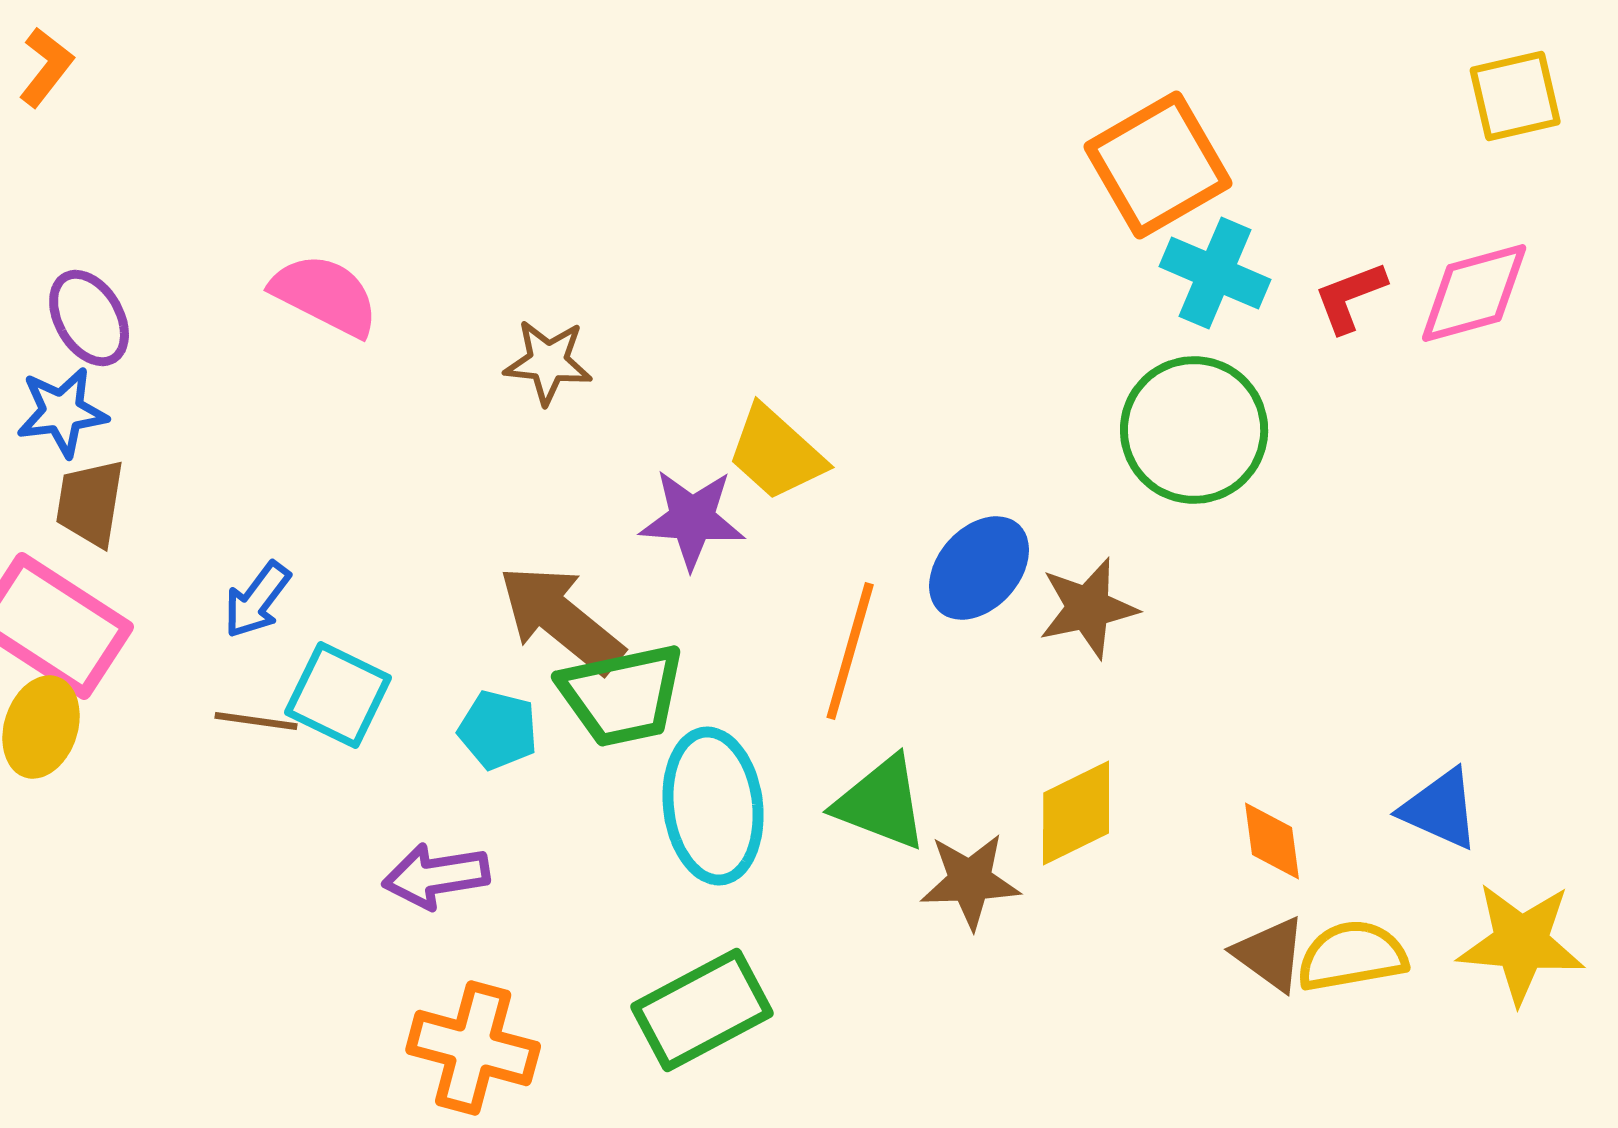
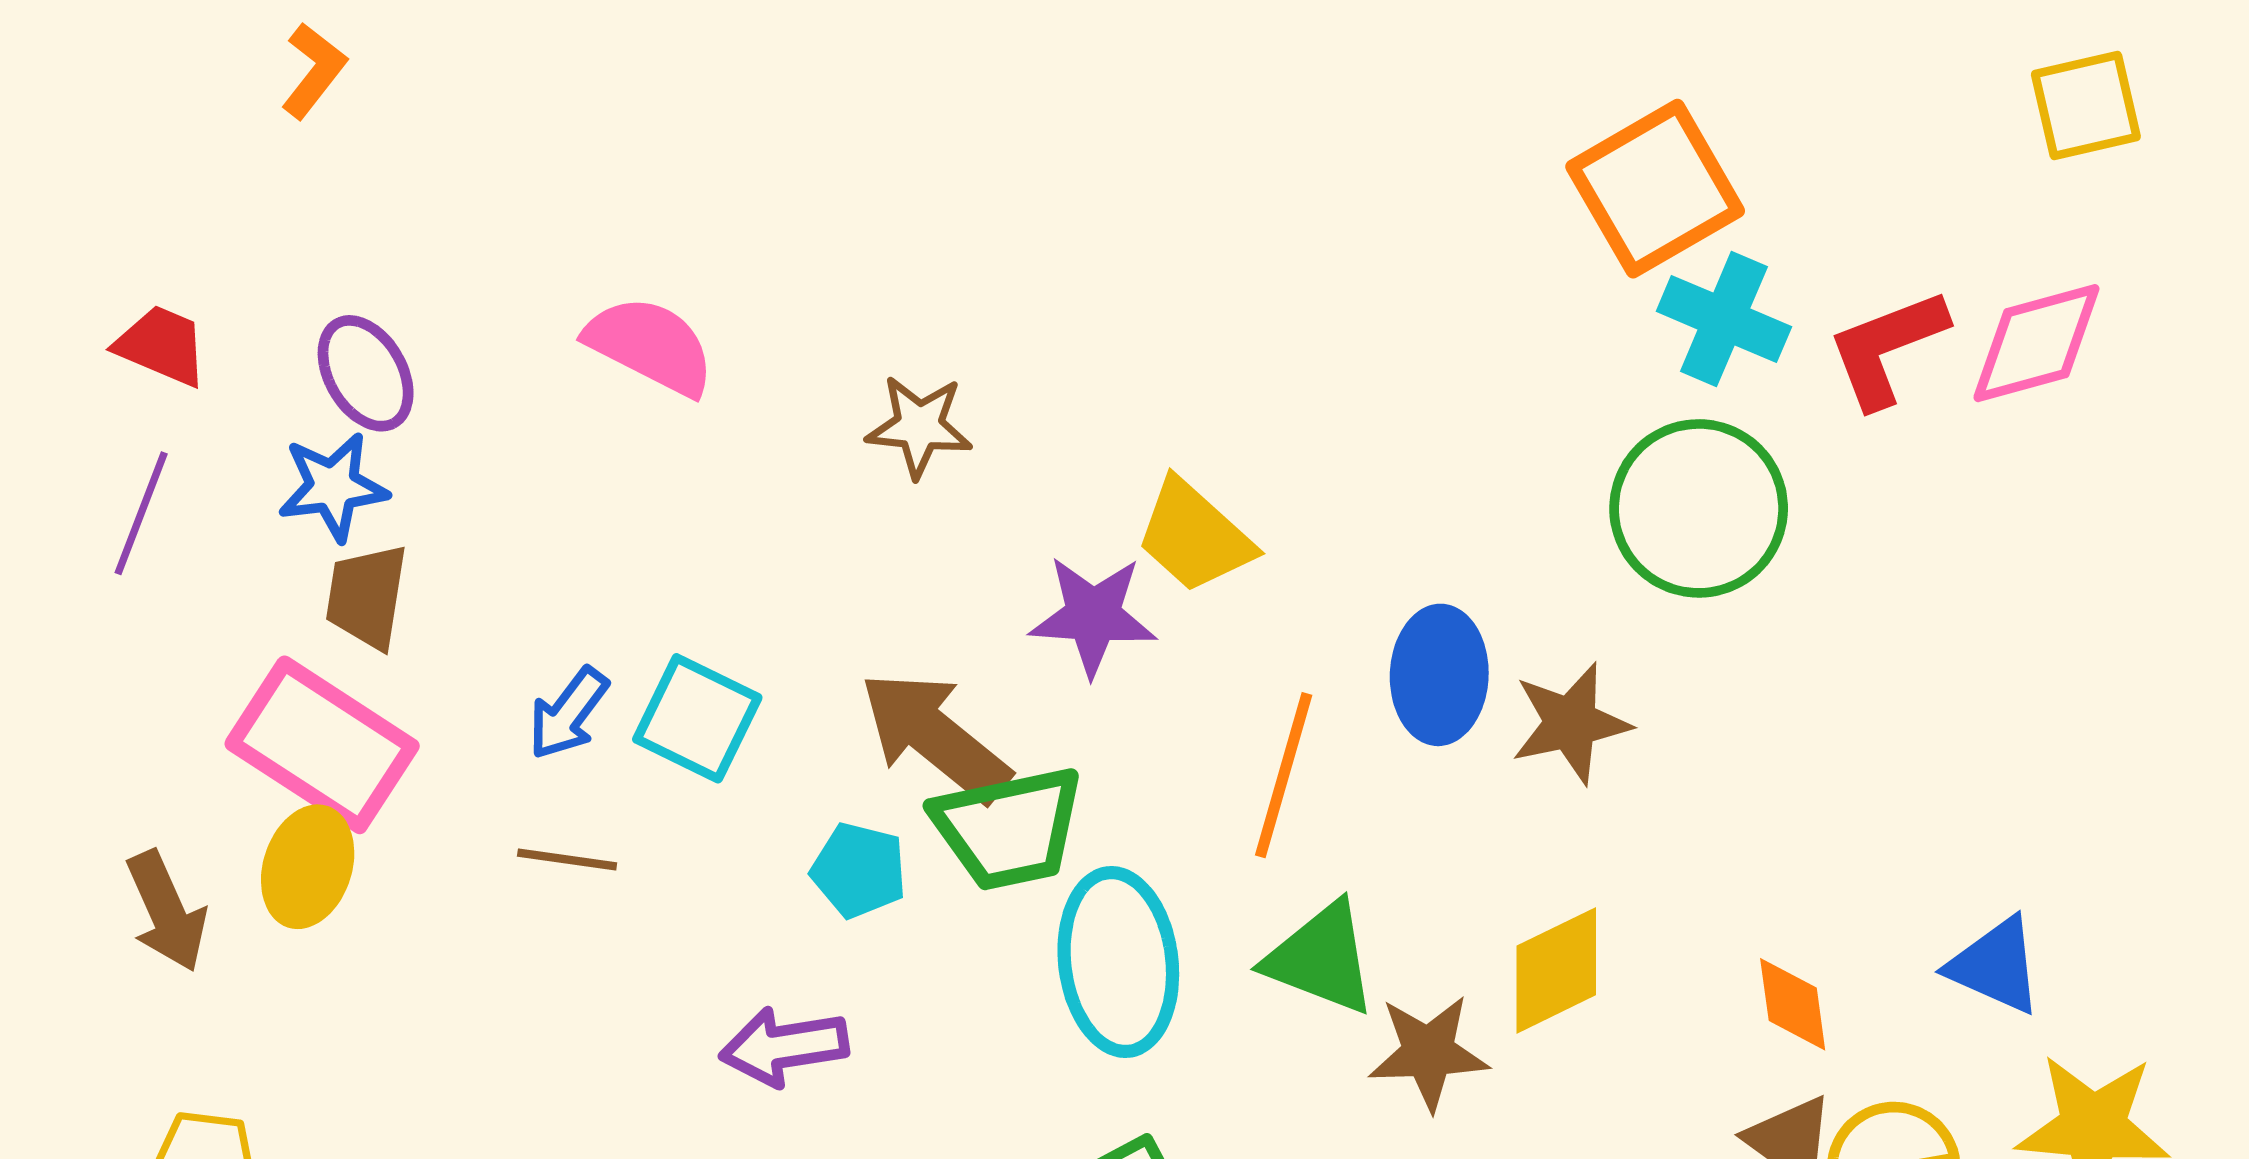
red L-shape: (1350, 297) -> (1887, 348), size x1.4
blue ellipse: (979, 568) -> (1439, 675), turned -40
cyan square: (338, 695) -> (697, 718), moved

